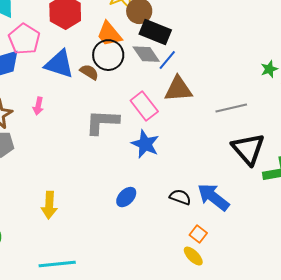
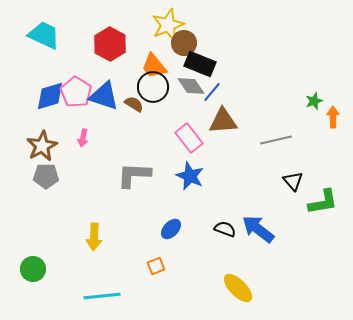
pink pentagon: (24, 39) -> (76, 92), moved
gray L-shape: (102, 122) -> (134, 175), moved
black triangle: (248, 149) -> (293, 181), size x0.6
orange square: (198, 234) -> (156, 266), moved, turned 30
yellow ellipse: (193, 256) -> (238, 288), size x1.5

